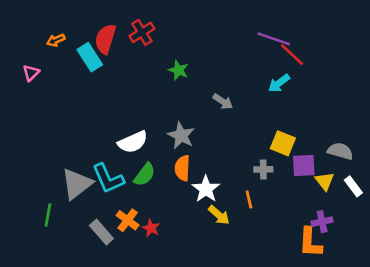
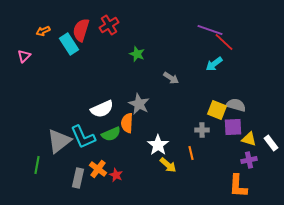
gray semicircle: (340, 151) -> (236, 105), moved
orange semicircle: (182, 168) -> (127, 123), moved
green semicircle: (145, 175) -> (111, 134), turned 30
yellow triangle: (325, 181) -> (249, 139), turned -35
purple cross: (322, 222) -> (249, 160), moved
gray rectangle: (101, 232) -> (78, 178), turned 54

